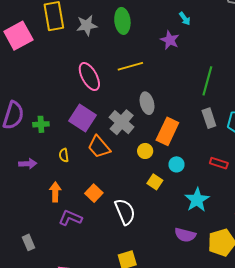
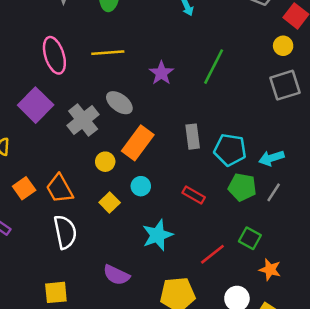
purple star: (170, 40) -> (161, 73), moved
green line: (207, 81) -> (214, 67), moved
gray ellipse: (147, 103) -> (119, 103), turned -50
orange trapezoid: (99, 147) -> (60, 189), moved
orange square: (94, 193) -> (24, 188), moved
purple semicircle: (185, 235) -> (116, 275), moved

